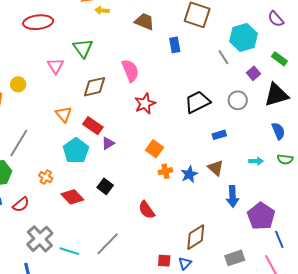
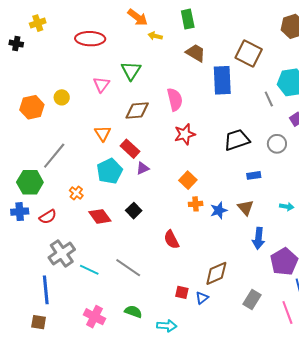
blue rectangle: (175, 45) -> (222, 80), size x1.8
gray line: (108, 244) -> (128, 268), turned 72
gray rectangle: (235, 258) -> (252, 300), turned -48

